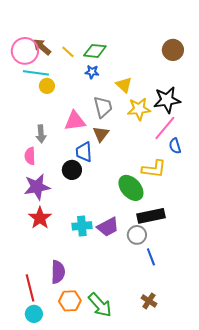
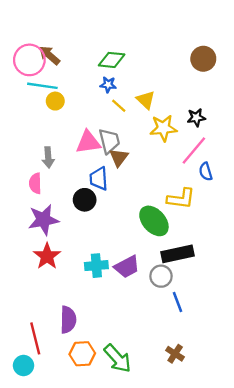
yellow line: (68, 52) -> (119, 106), moved
black star: (167, 100) -> (196, 118), size x0.6
gray trapezoid: (103, 107) -> (109, 141), moved
cyan circle: (34, 314) -> (24, 365), moved

